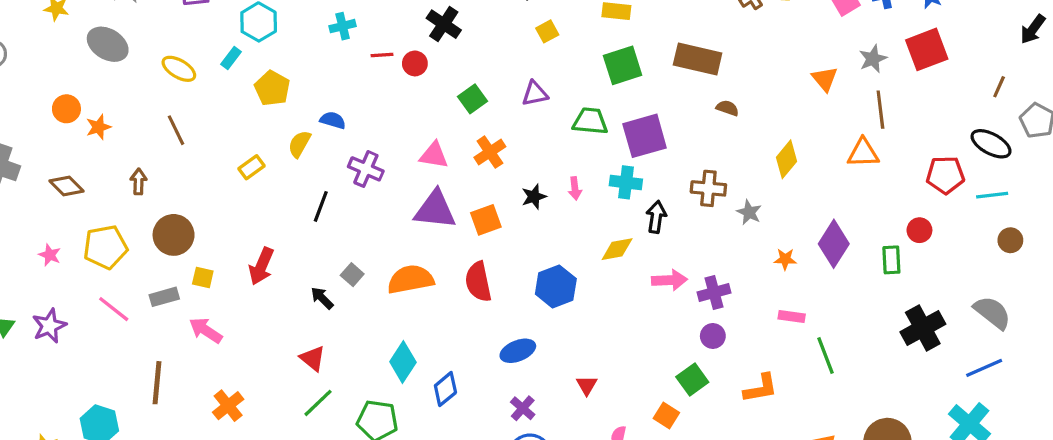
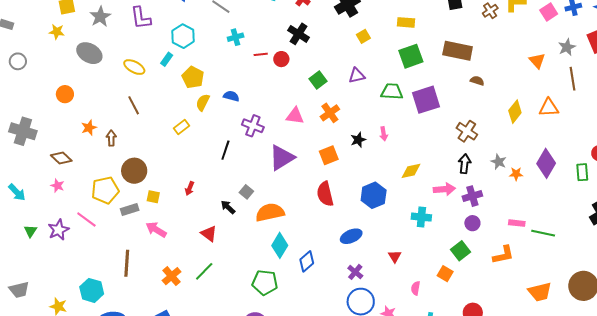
orange star: (99, 127) -> (89, 128), moved
yellow semicircle: (299, 144) -> (203, 102), moved
orange triangle: (863, 153) -> (549, 108), moved
cyan cross: (626, 182) -> (421, 217), moved
brown diamond: (66, 186) -> (61, 158), moved
brown cross: (708, 188) -> (467, 131), turned 30
purple triangle: (435, 210) -> (282, 158), moved, turned -36
gray star: (749, 212) -> (499, 162), moved
black arrow: (656, 217) -> (465, 164), moved
yellow pentagon: (105, 247) -> (105, 190), moved
red arrow: (261, 266) -> (190, 188), size x0.6
orange semicircle: (410, 279) -> (270, 212), moved
pink line: (114, 309) -> (86, 220), moved
pink rectangle: (792, 317) -> (517, 223), moved
green line: (825, 356) -> (543, 233), turned -55
red triangle: (313, 358) -> (209, 234), moved
green line: (318, 403) -> (204, 271), moved

